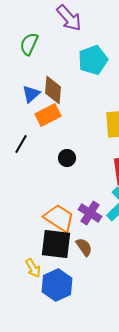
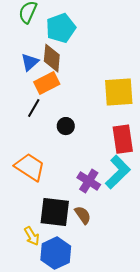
cyan pentagon: (93, 60) -> (61, 28), moved
black line: (21, 144) -> (34, 108), moved
orange trapezoid: (59, 218) -> (30, 167), moved

